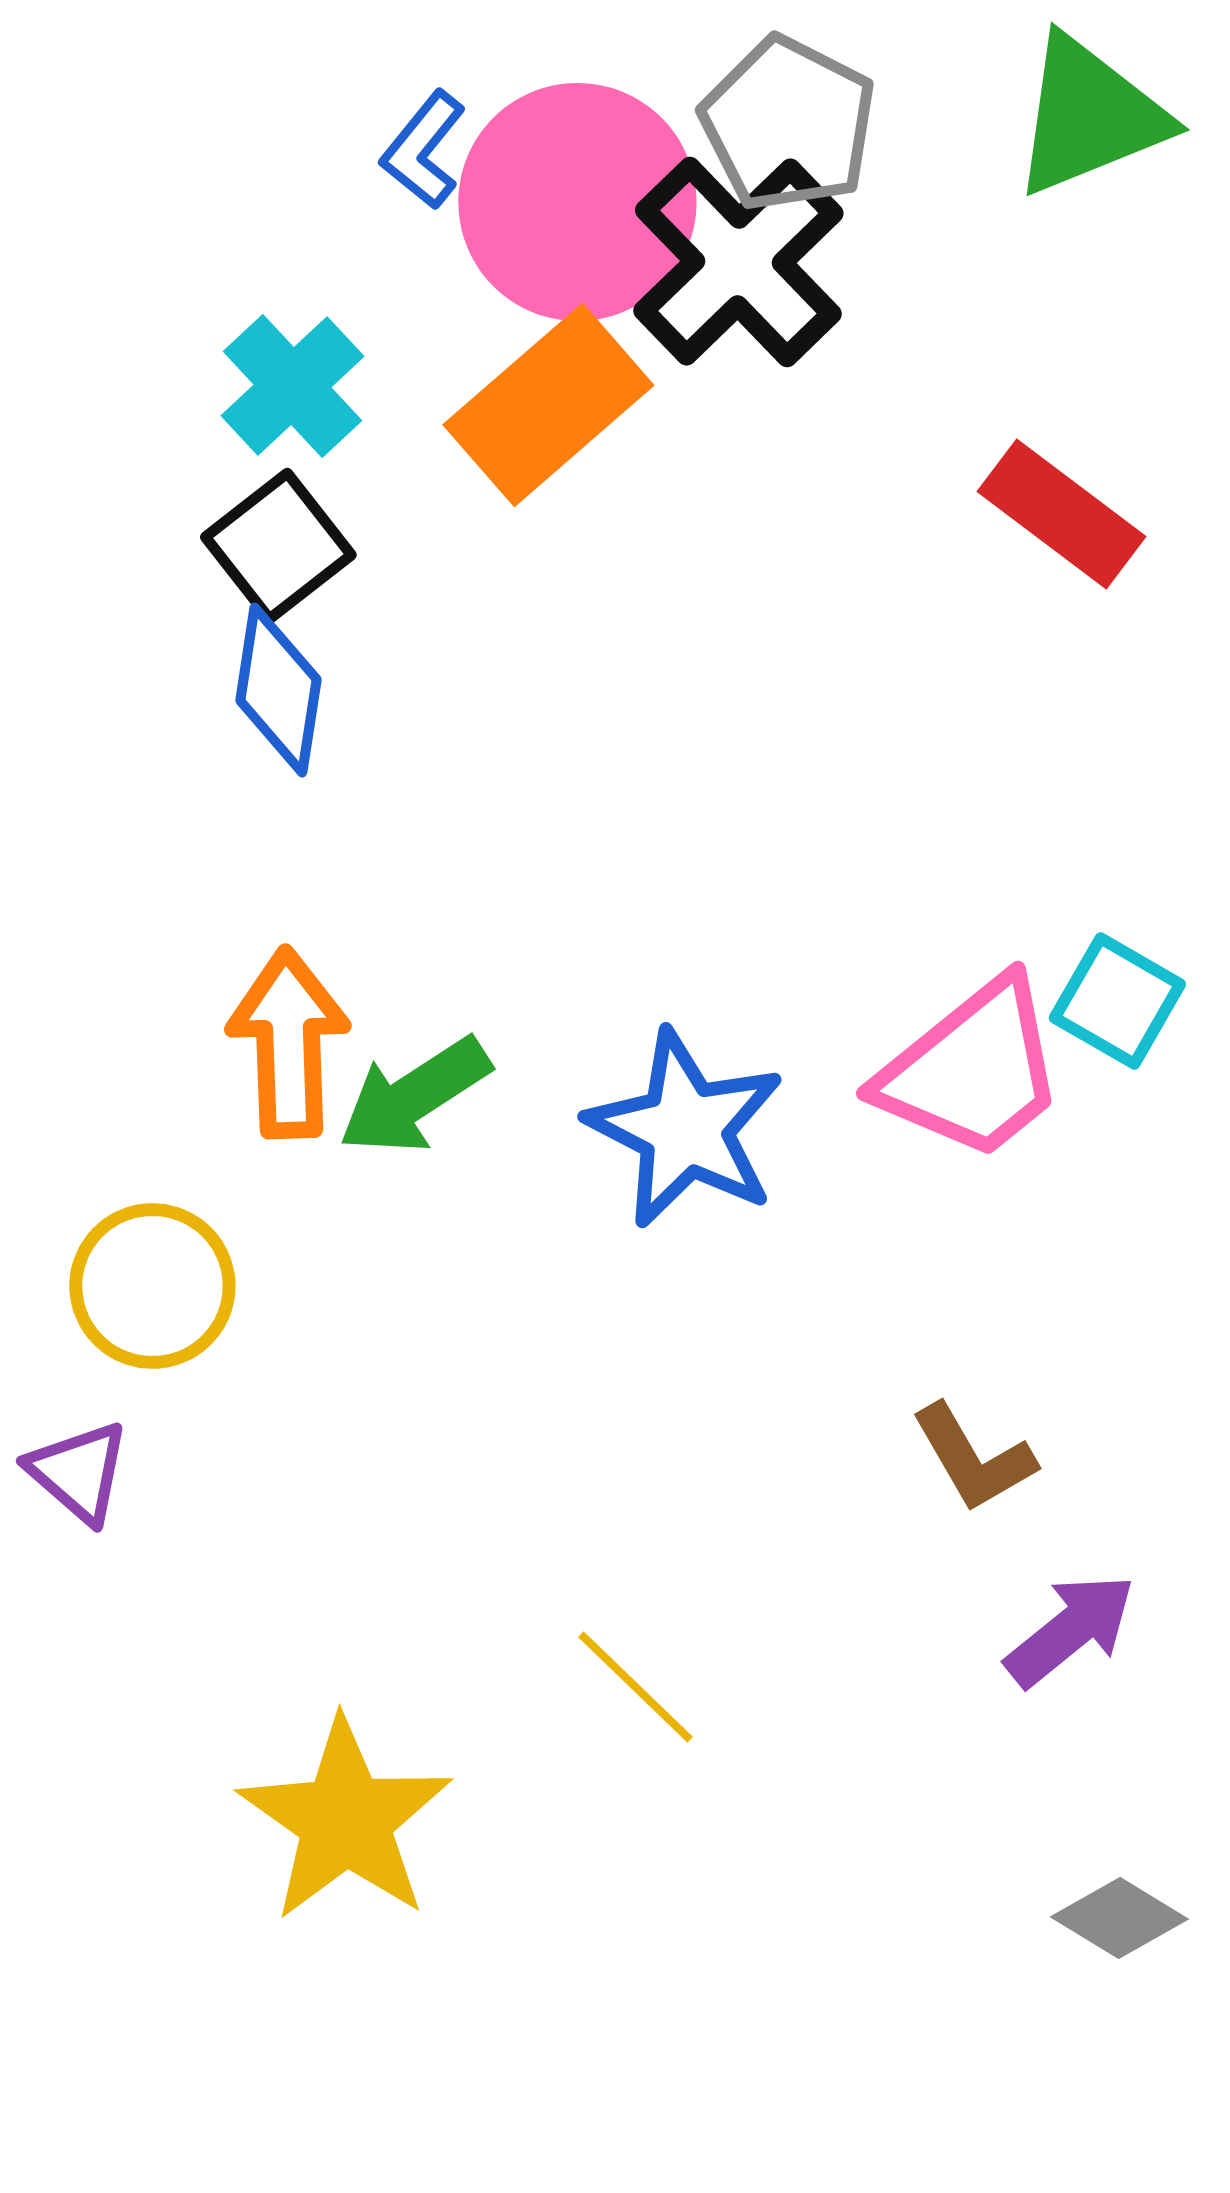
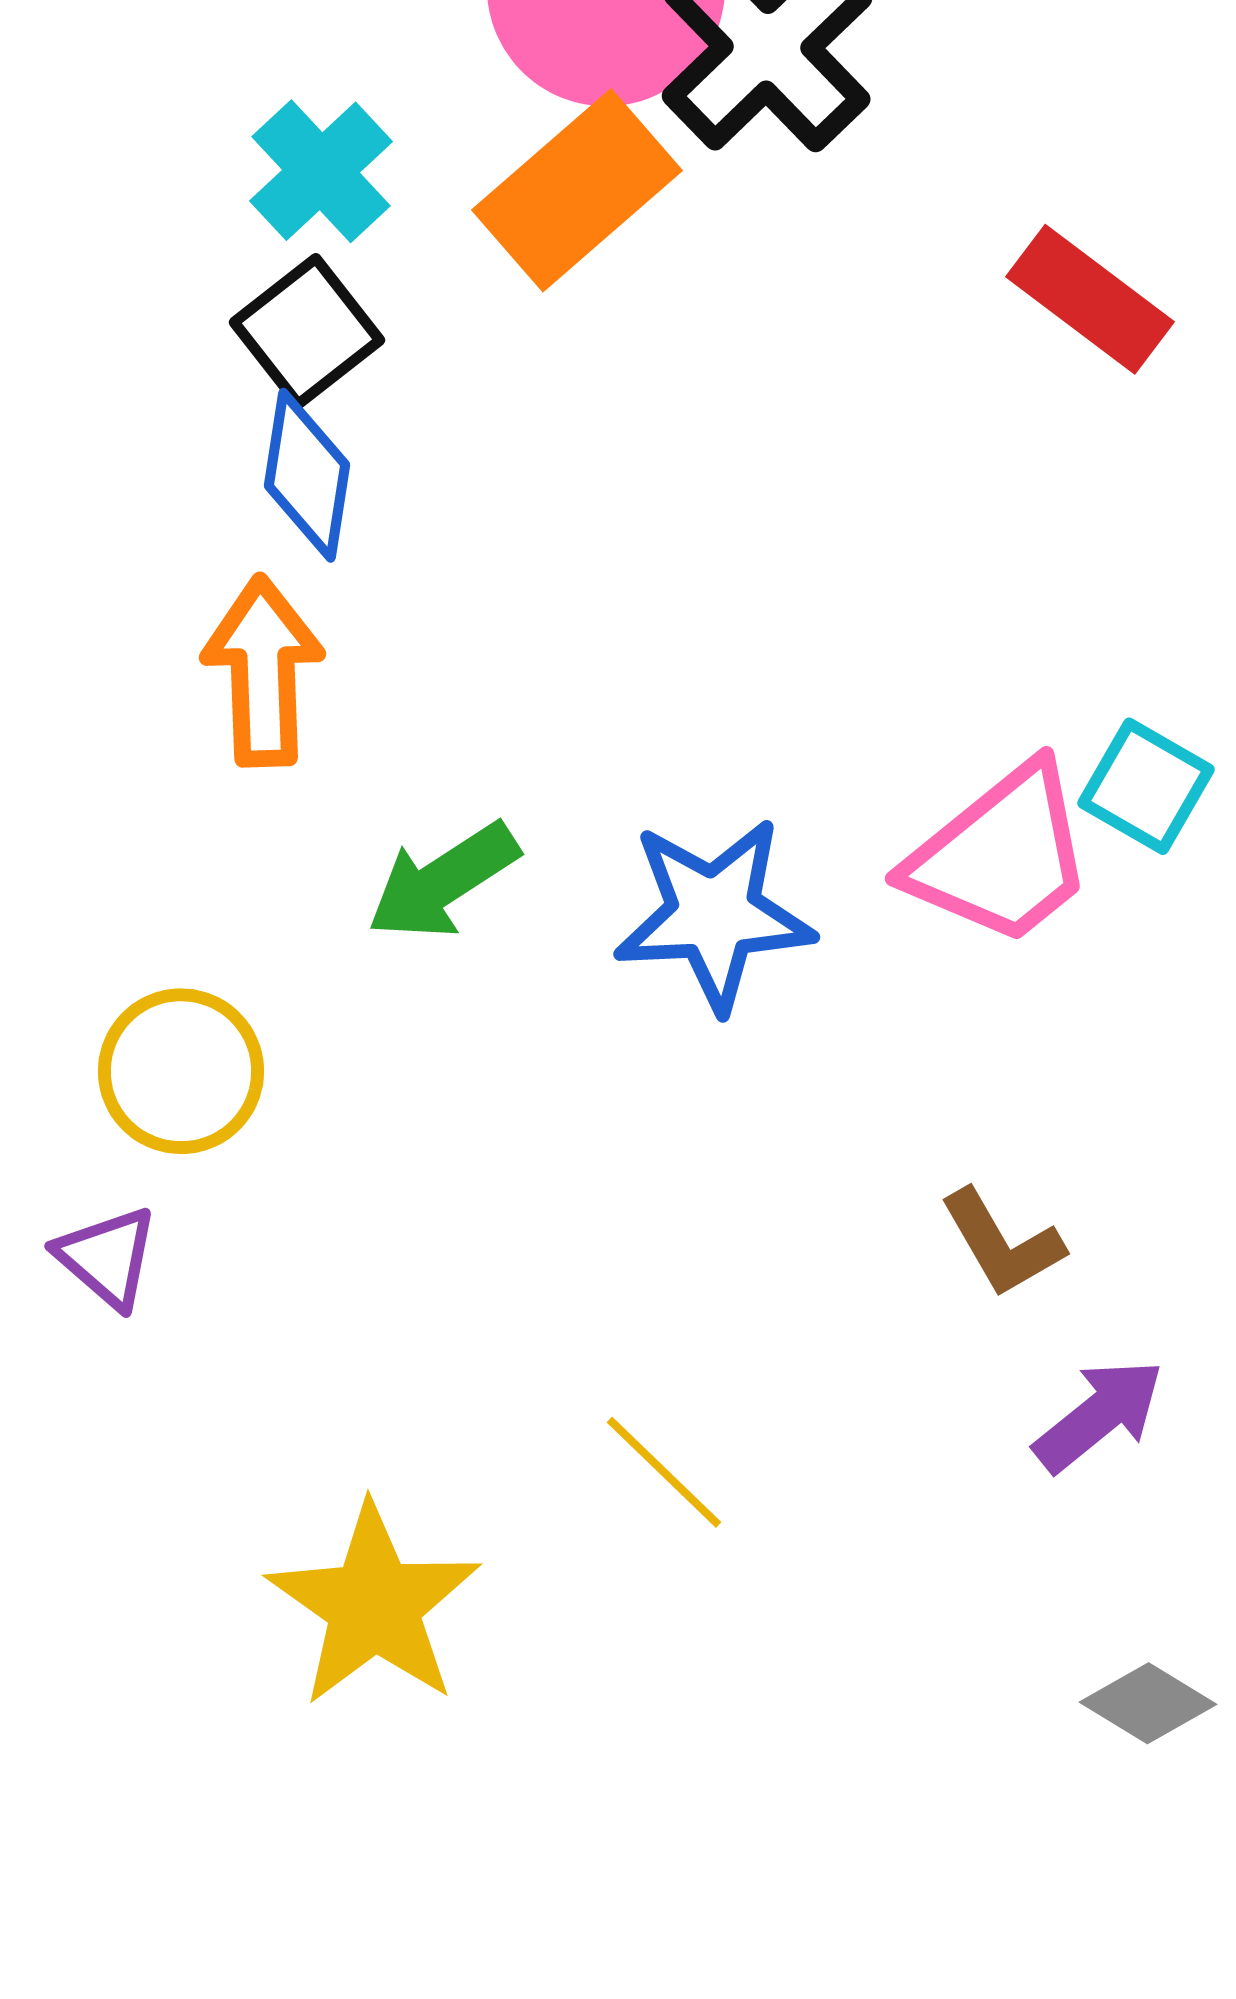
orange arrow: (288, 1043) -> (263, 671), moved
blue star: (685, 1129) -> (714, 914), turned -30

